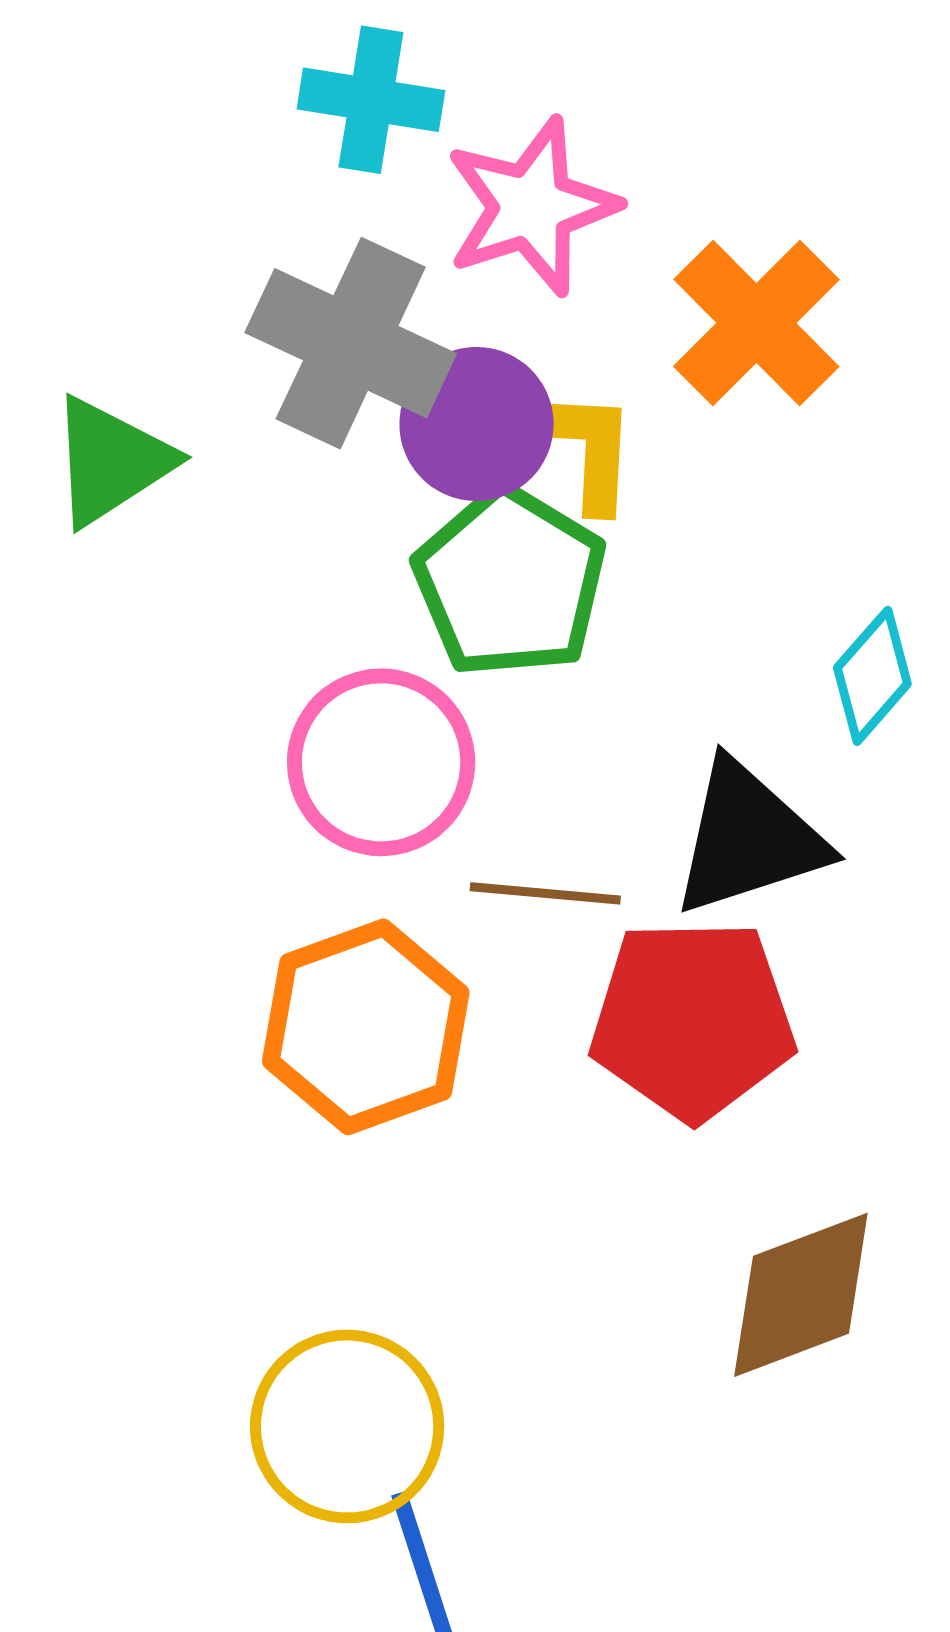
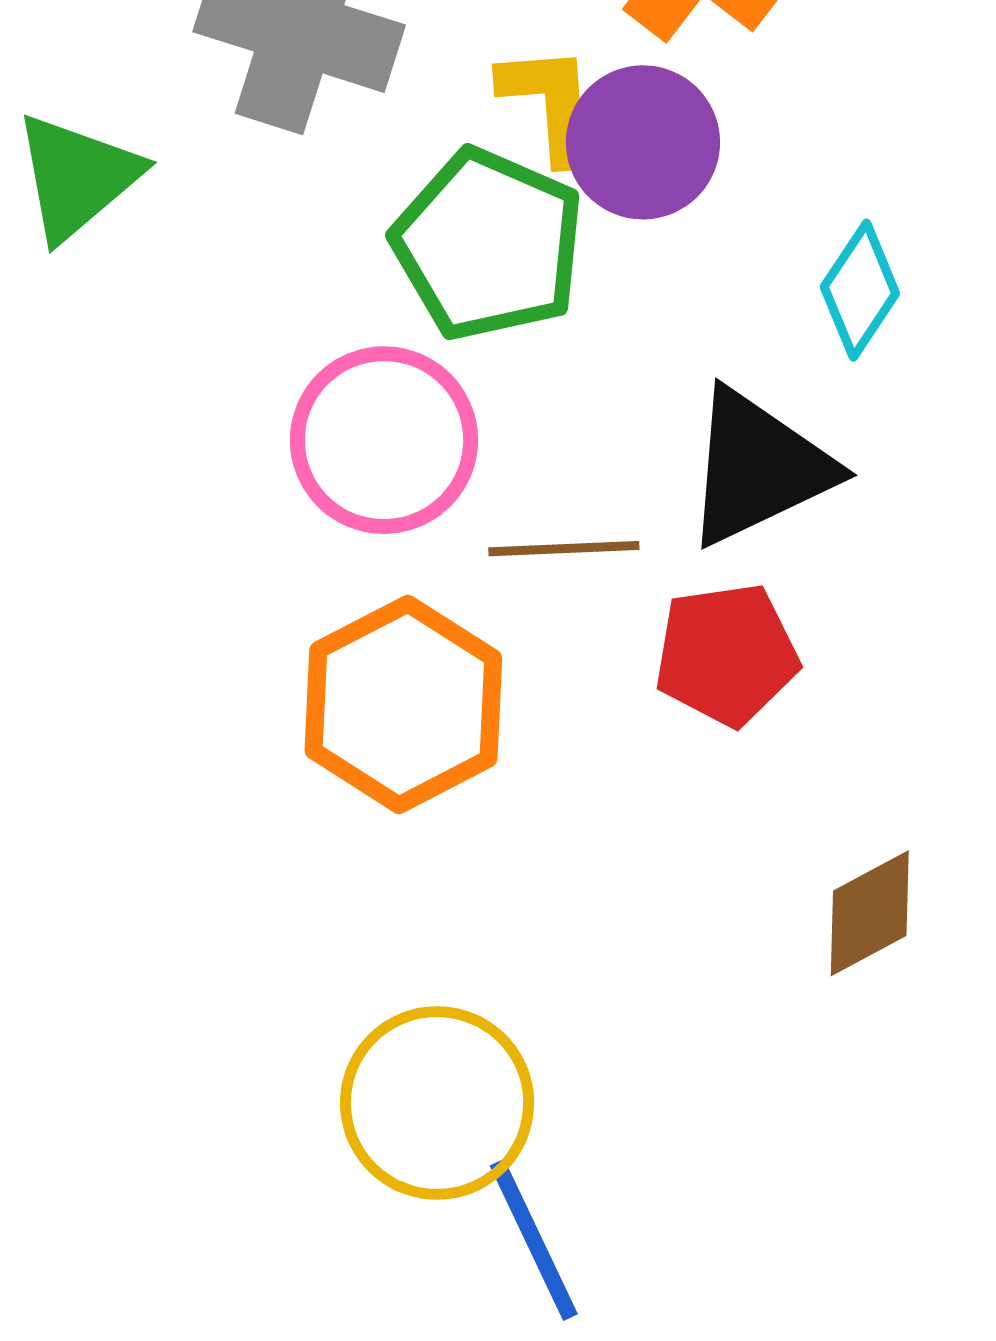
purple circle: (477, 424) -> (643, 142), moved
red pentagon: (693, 1020) -> (726, 654), size x0.7
brown diamond: (801, 1295) -> (870, 913), size x0.7

